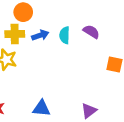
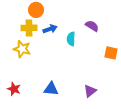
cyan semicircle: (65, 35) -> (71, 39), moved

